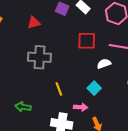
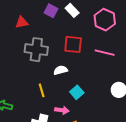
gray cross: (39, 57) -> (36, 50), moved
white semicircle: (104, 64) -> (61, 70), moved

